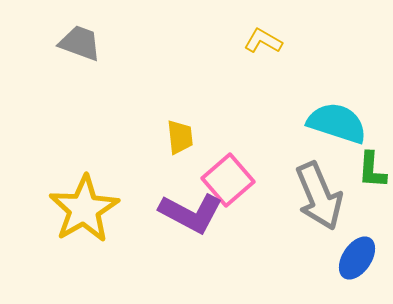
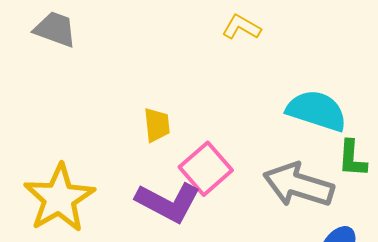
gray arrow: (319, 196) -> (298, 185), turned 130

